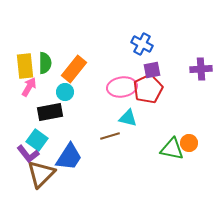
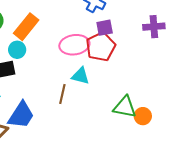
brown line: (110, 136) -> (62, 94), turned -60
orange circle: (189, 143) -> (143, 116), moved

